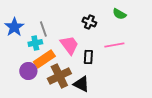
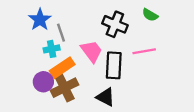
black cross: (89, 22) -> (115, 24), size x1.5
blue star: (14, 27) -> (40, 20), moved
black rectangle: (88, 57) -> (114, 65), size x1.6
brown cross: (59, 76) -> (64, 88), moved

